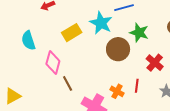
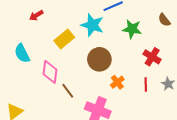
brown circle: (118, 49) -> (99, 59), moved
red line: (137, 86) -> (146, 84), moved
orange cross: (117, 91) -> (117, 82), moved, turned 32

